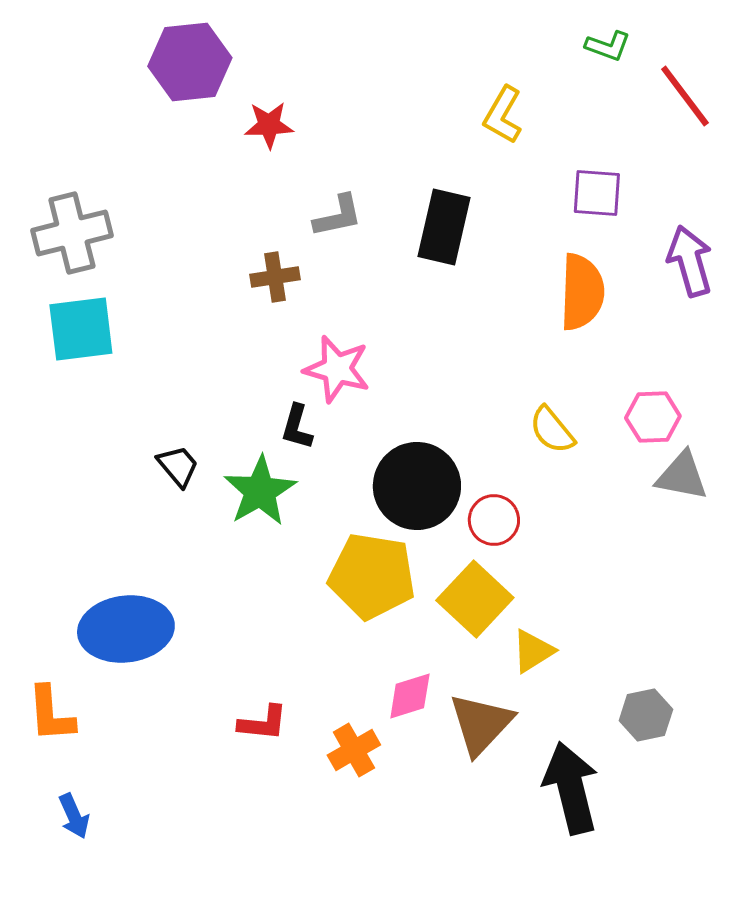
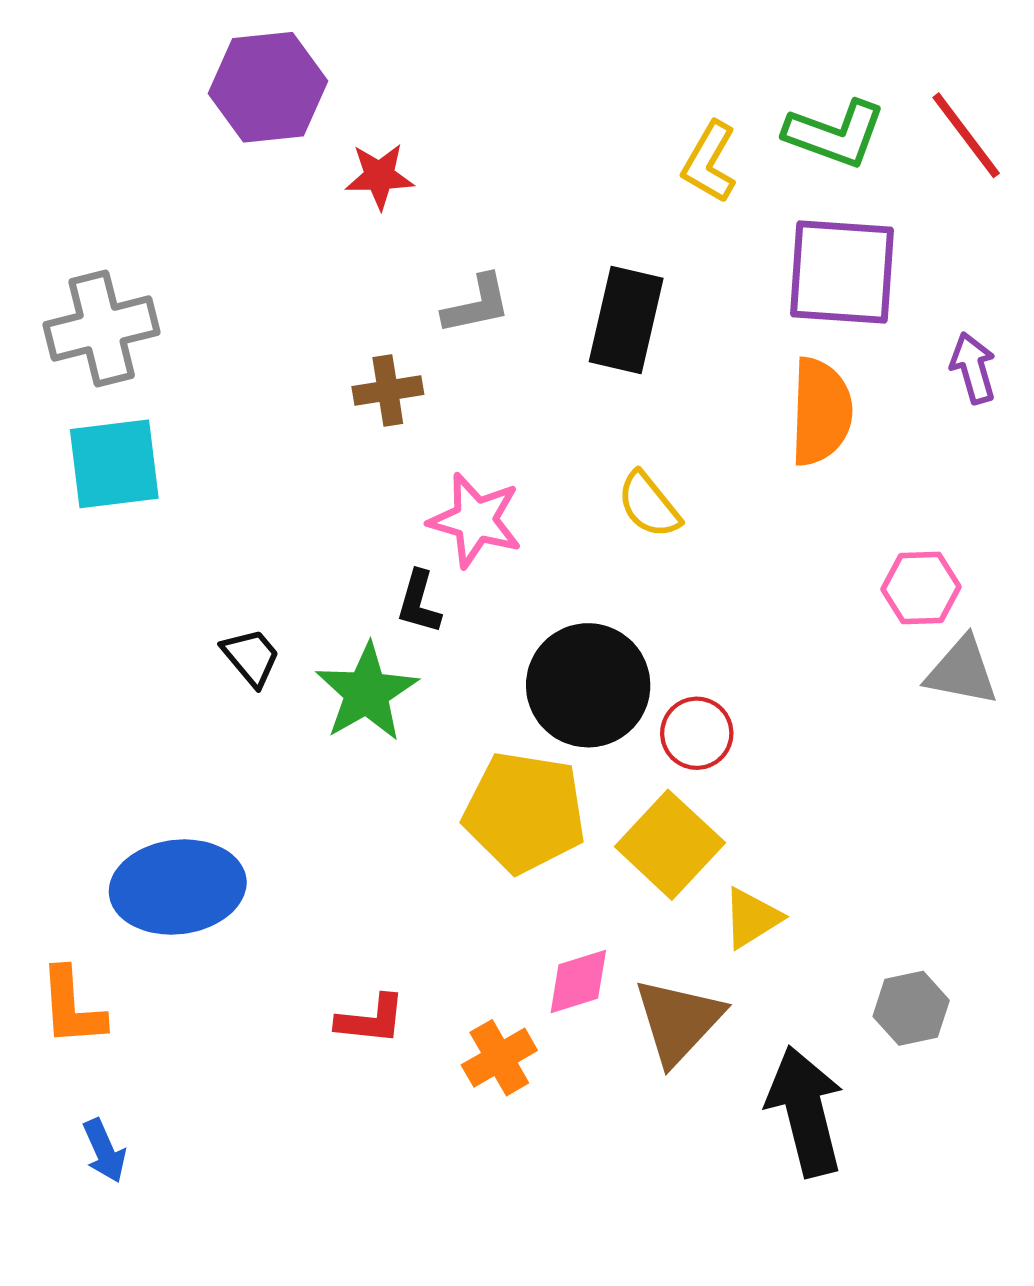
green L-shape: (608, 46) -> (835, 134), moved, size x1.6
purple square: (597, 193) -> (842, 272), size x1.6
purple arrow: (690, 261) -> (973, 368), size x0.7
yellow semicircle: (552, 430) -> (649, 505), moved

